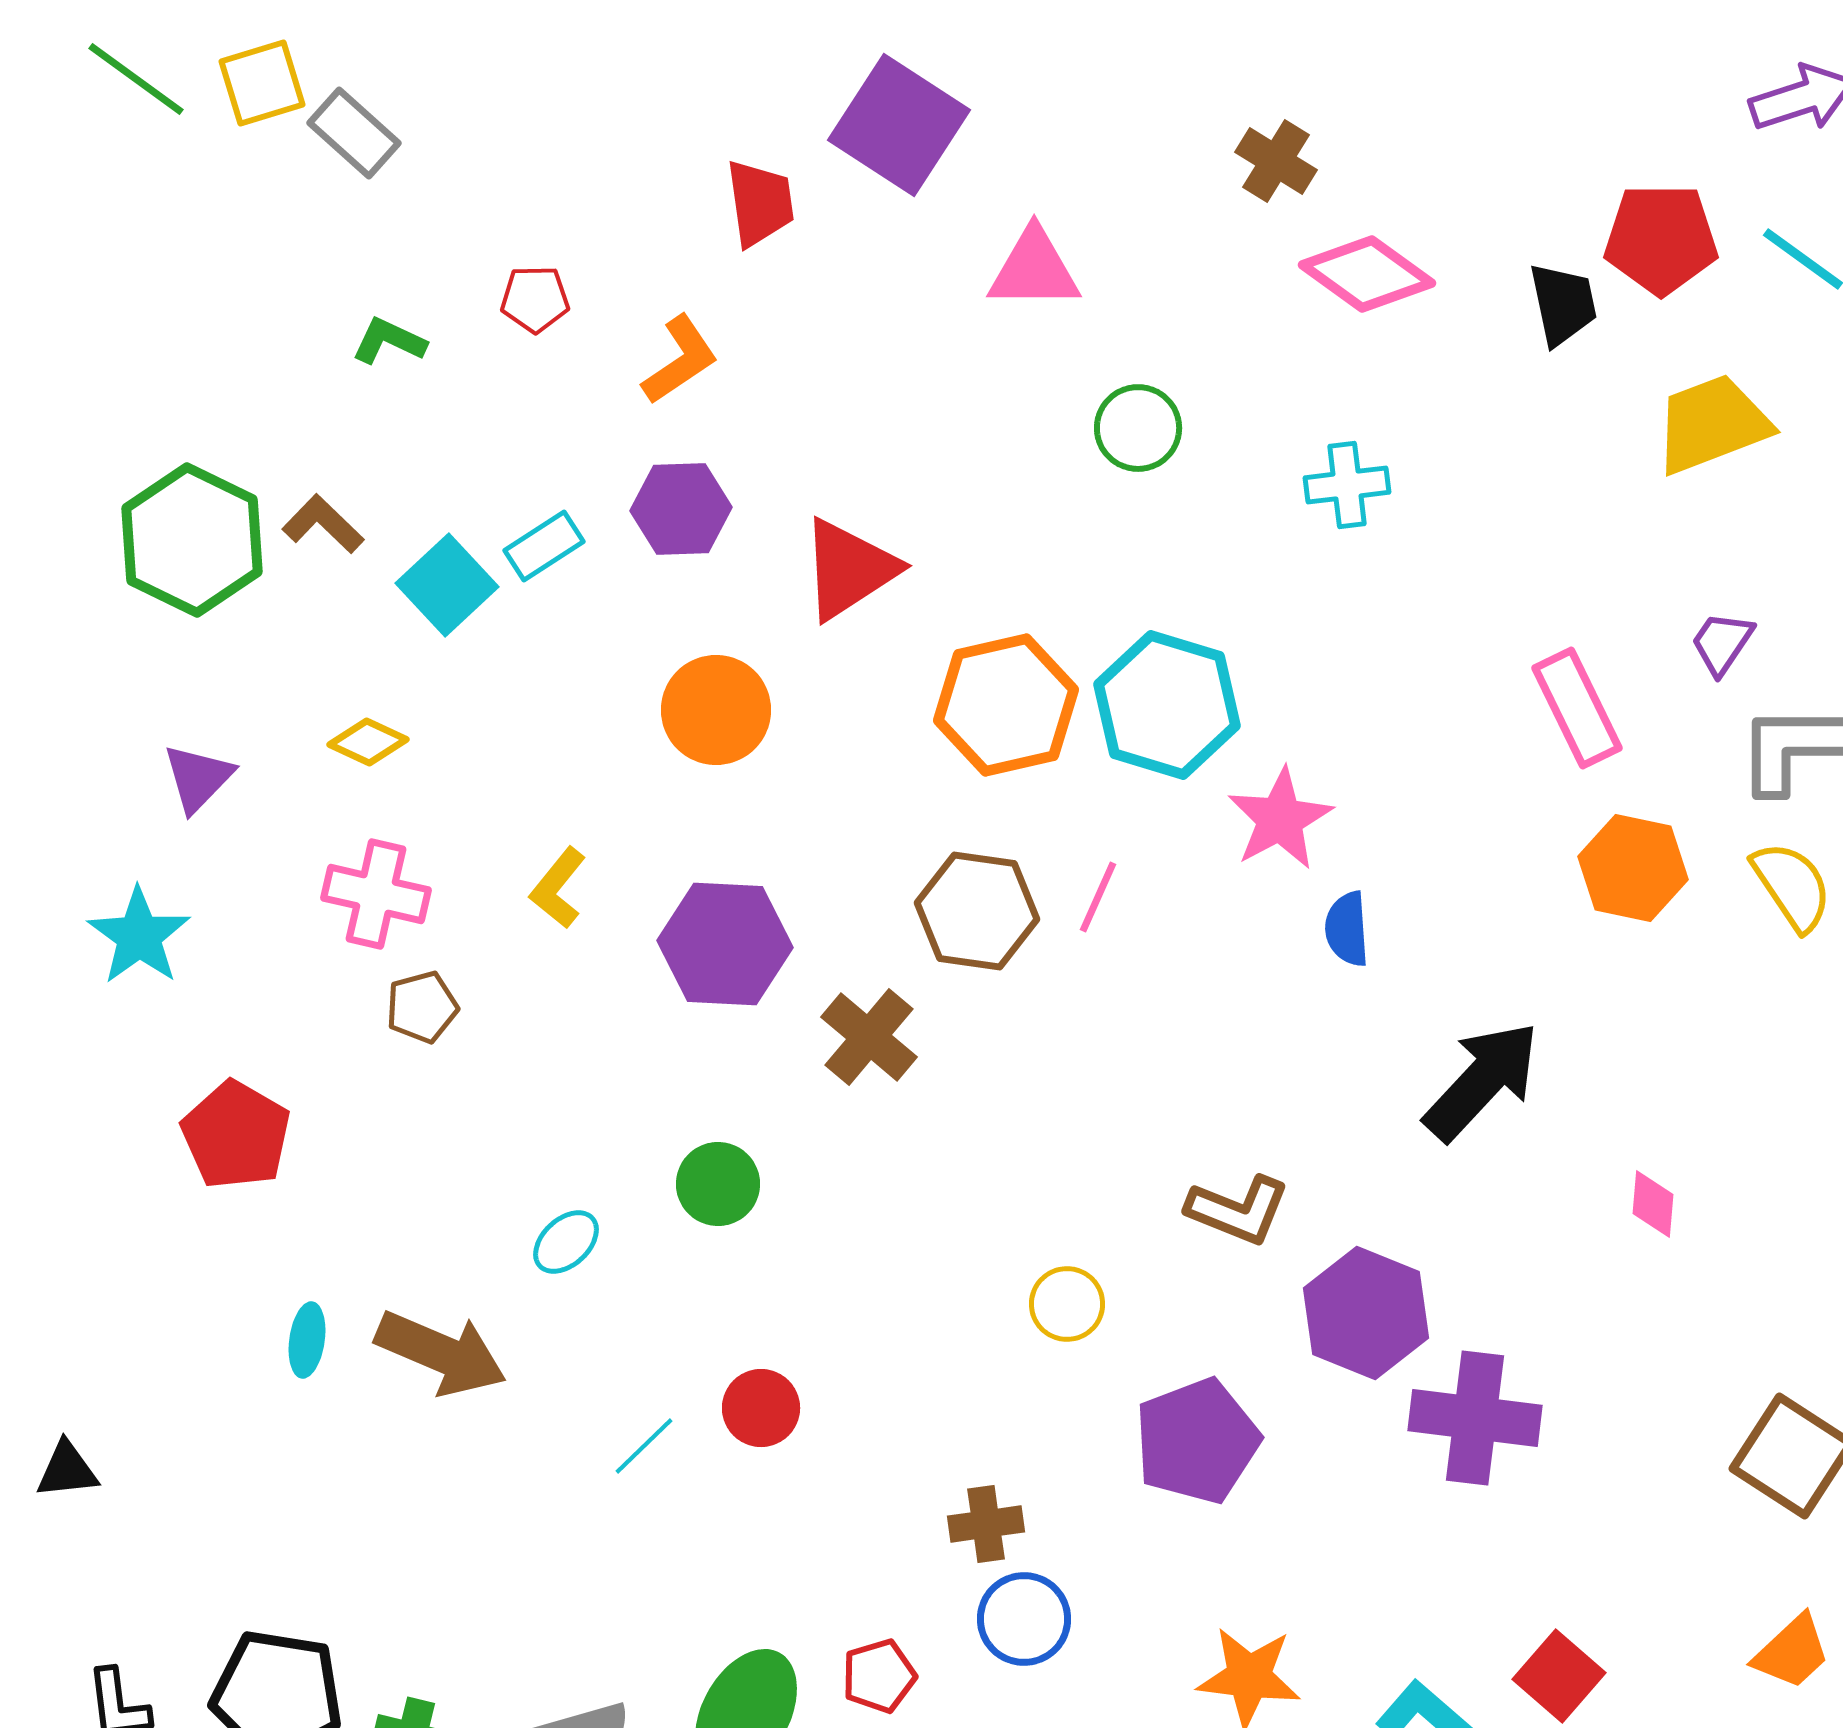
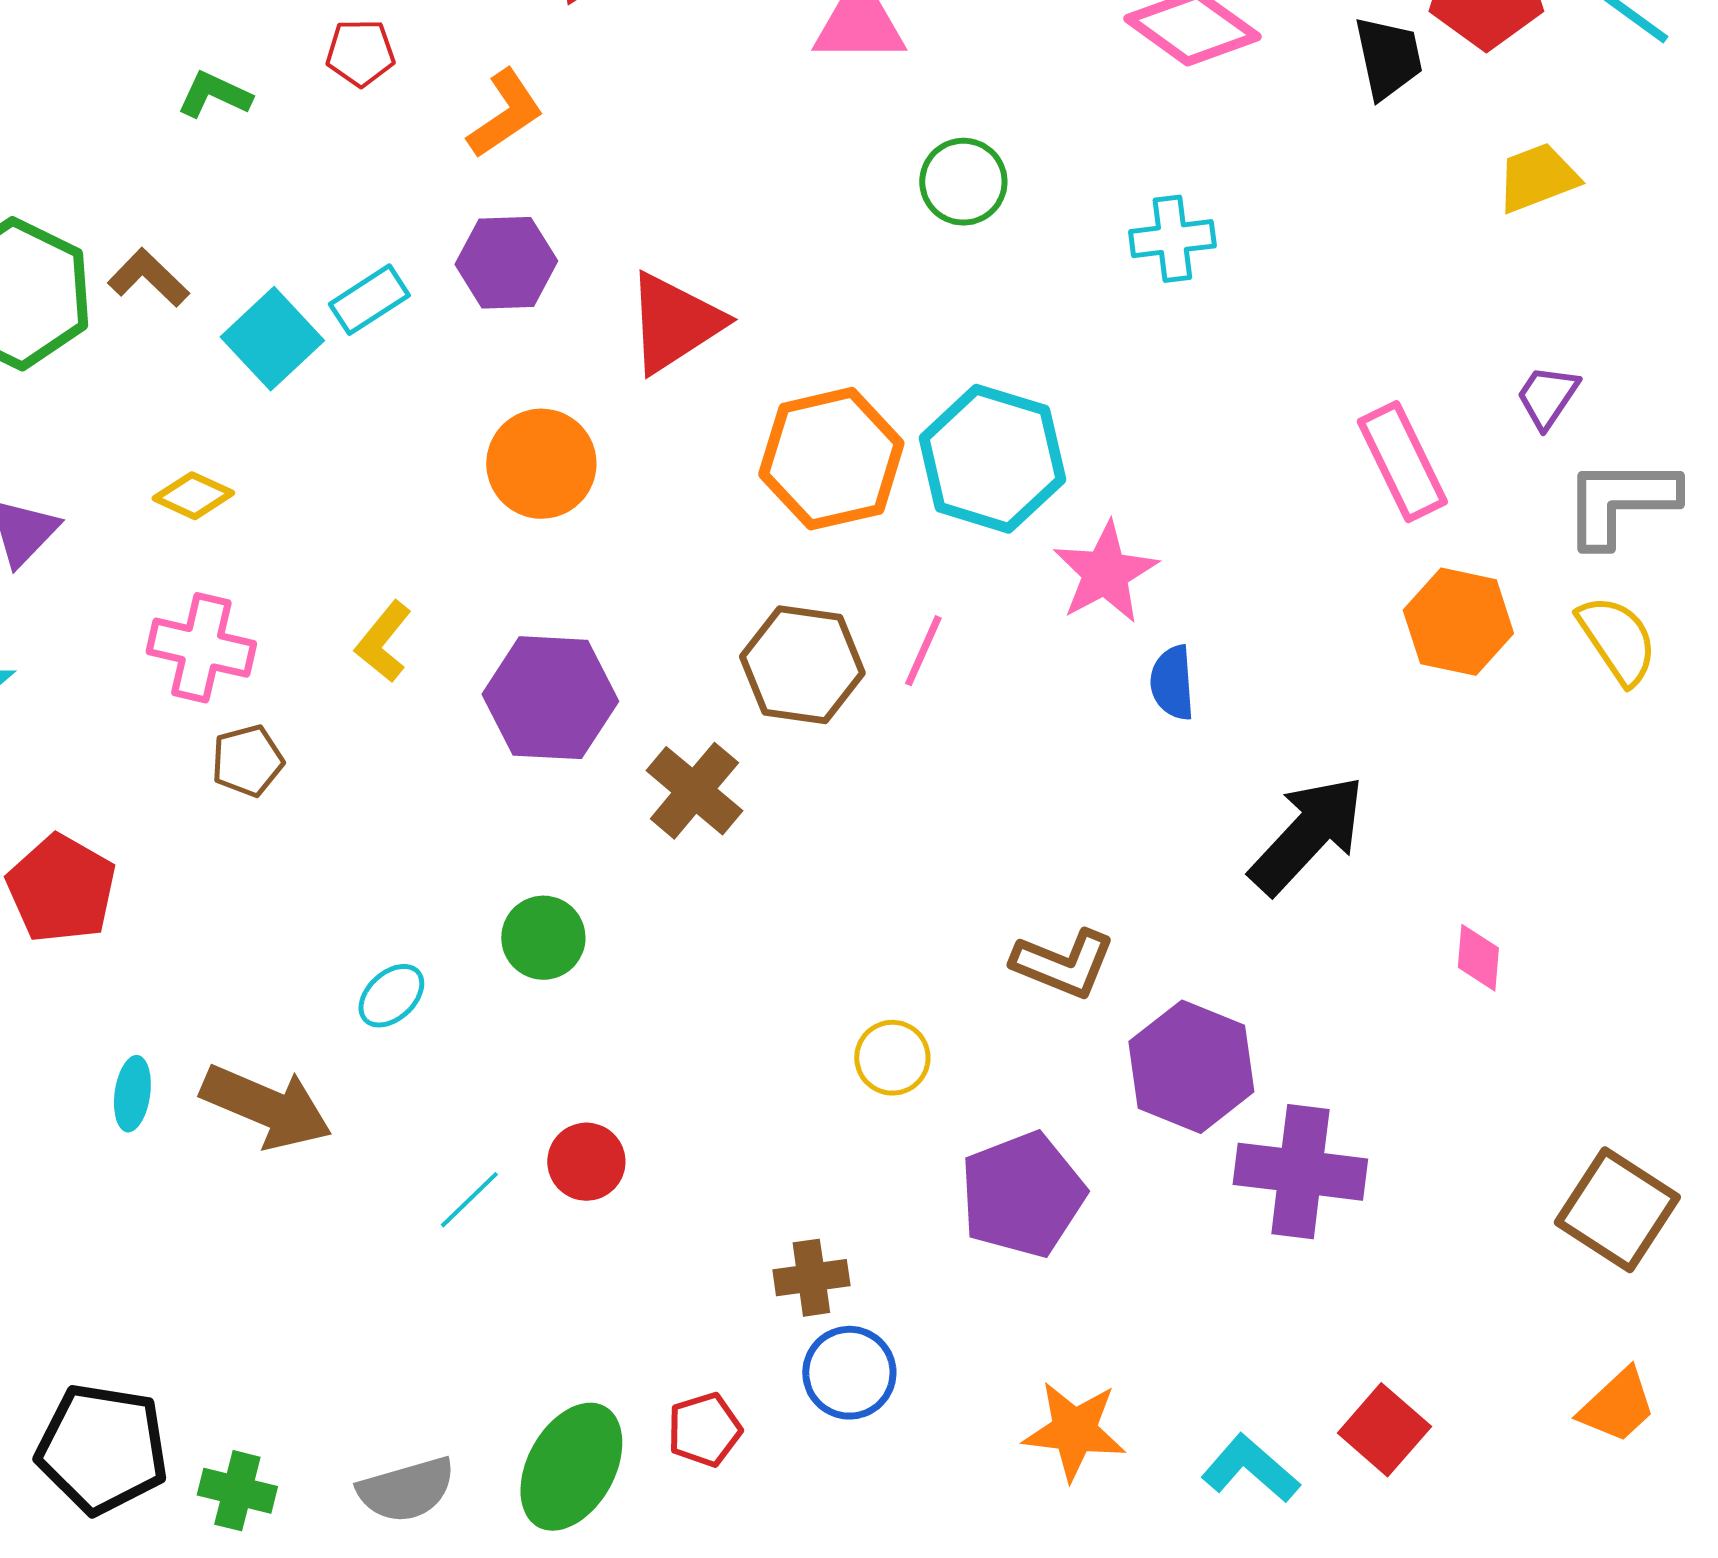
yellow trapezoid: (1712, 424) -> (1537, 178), size x0.7

